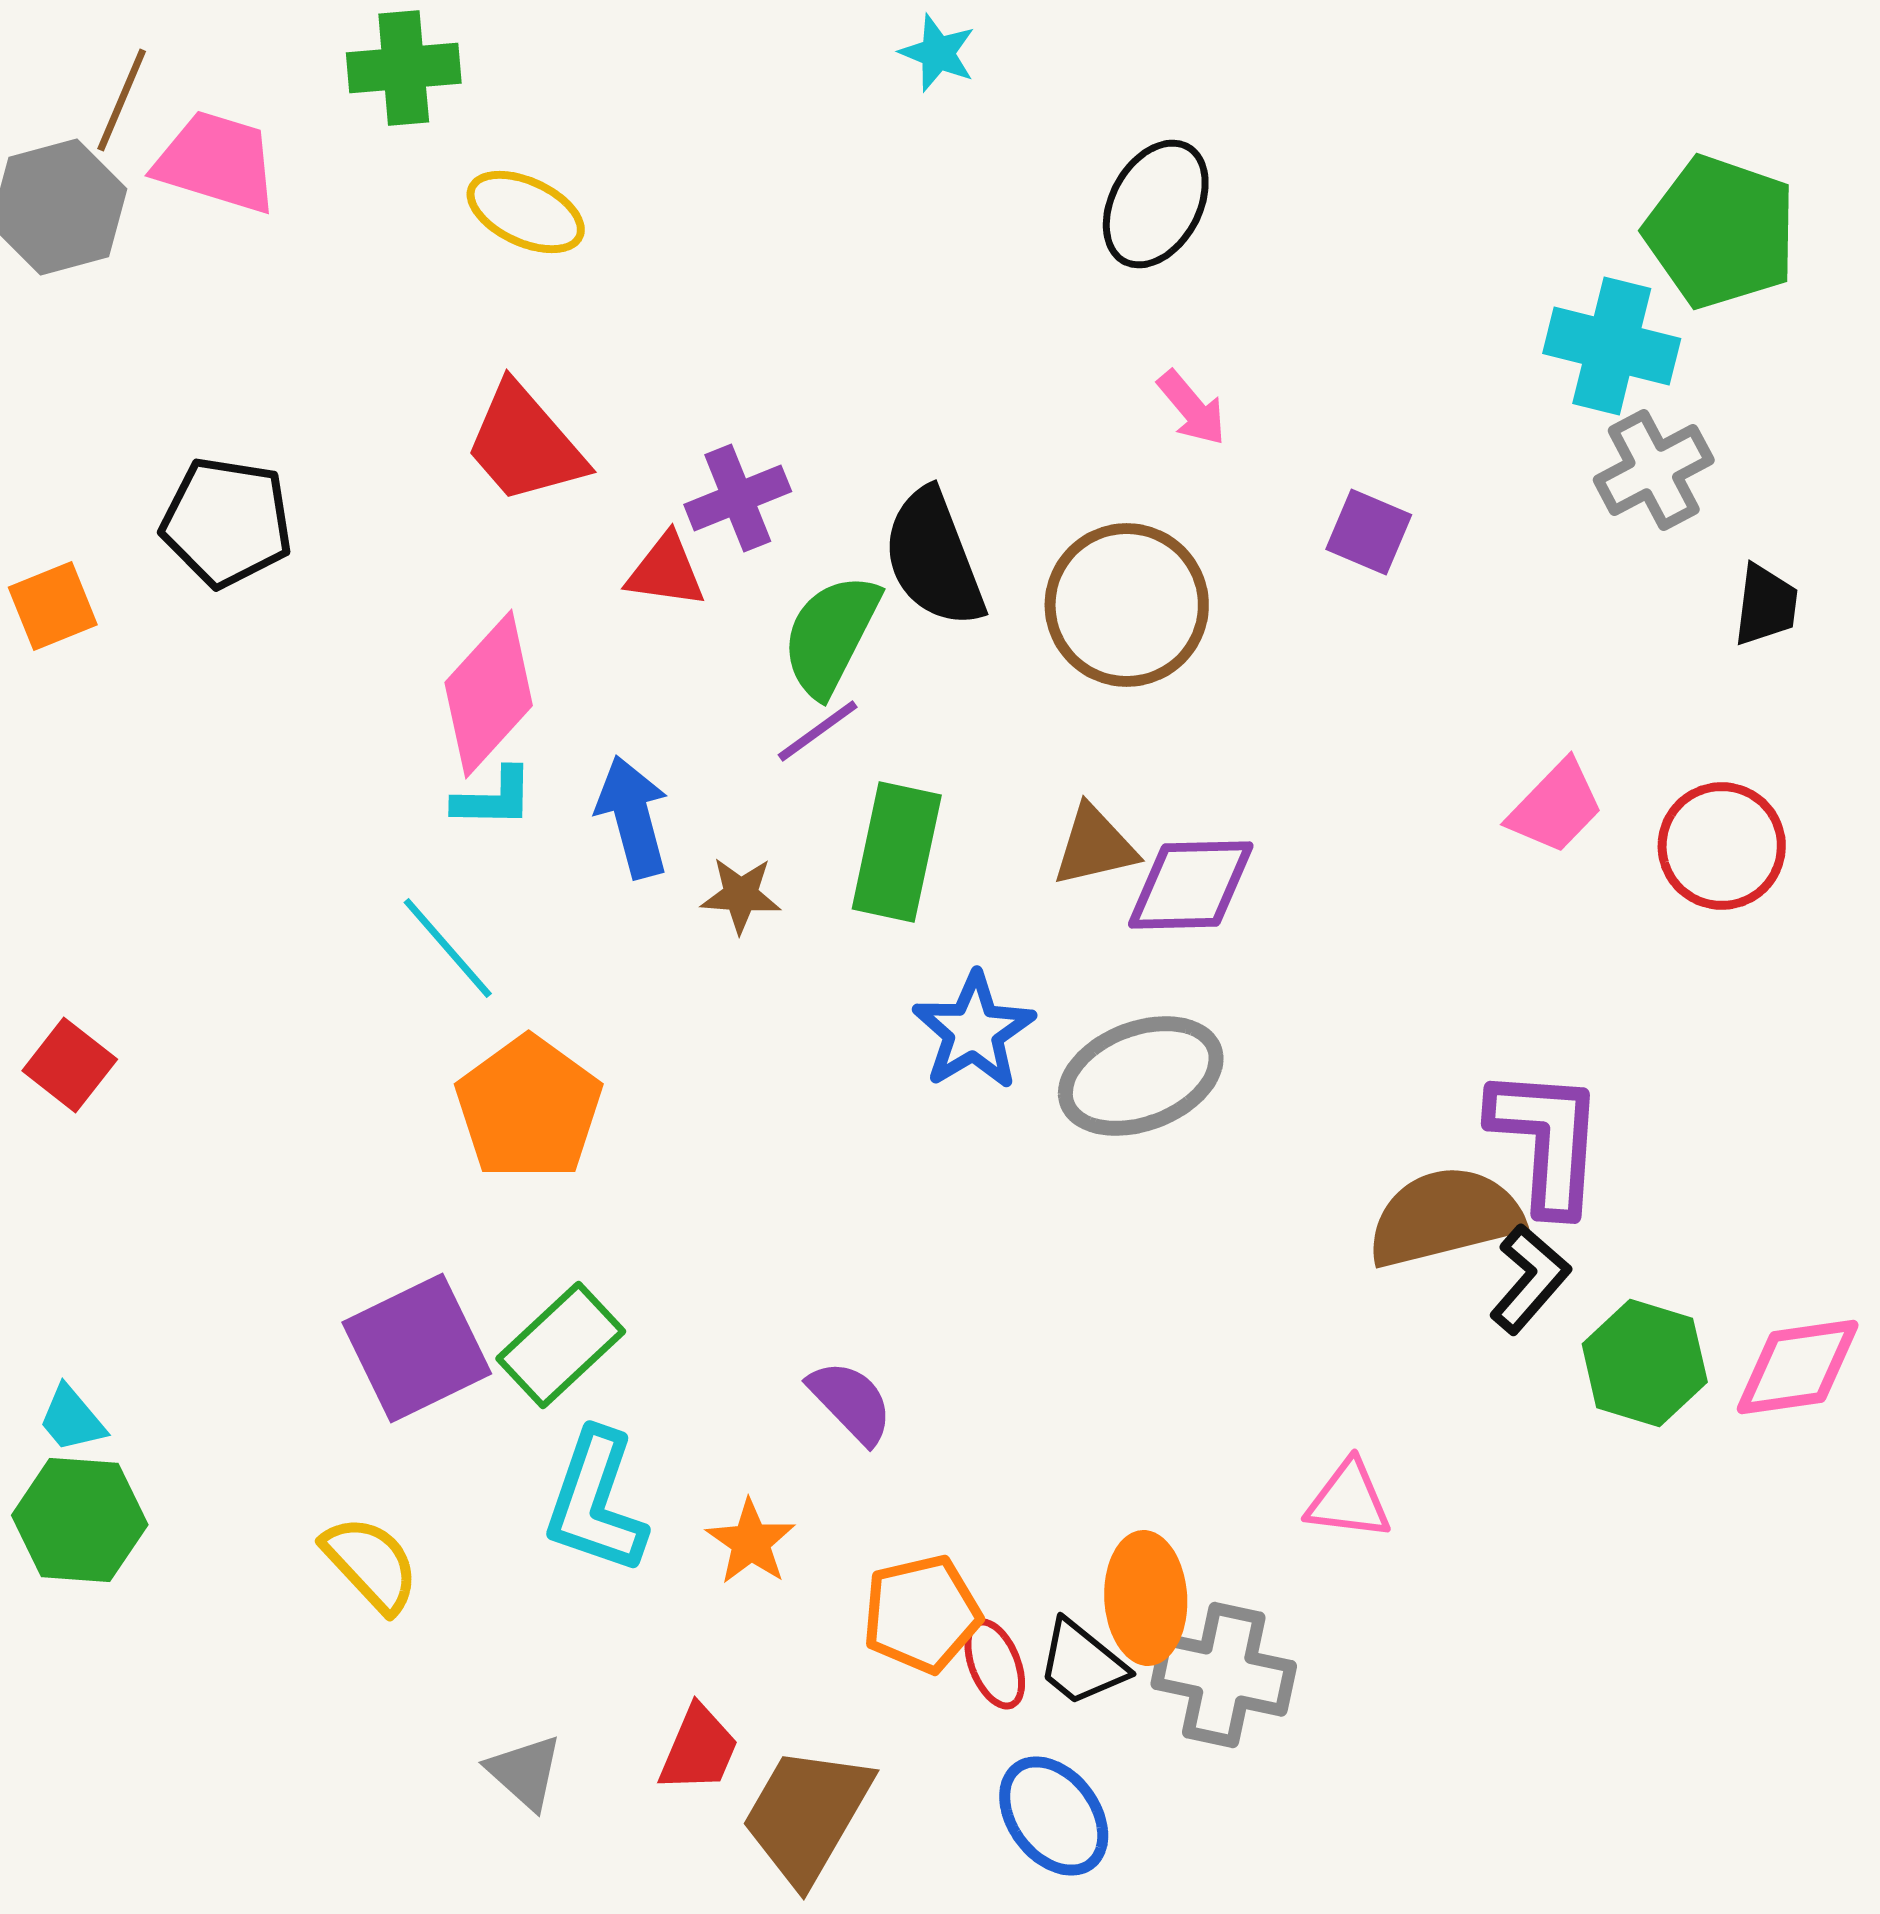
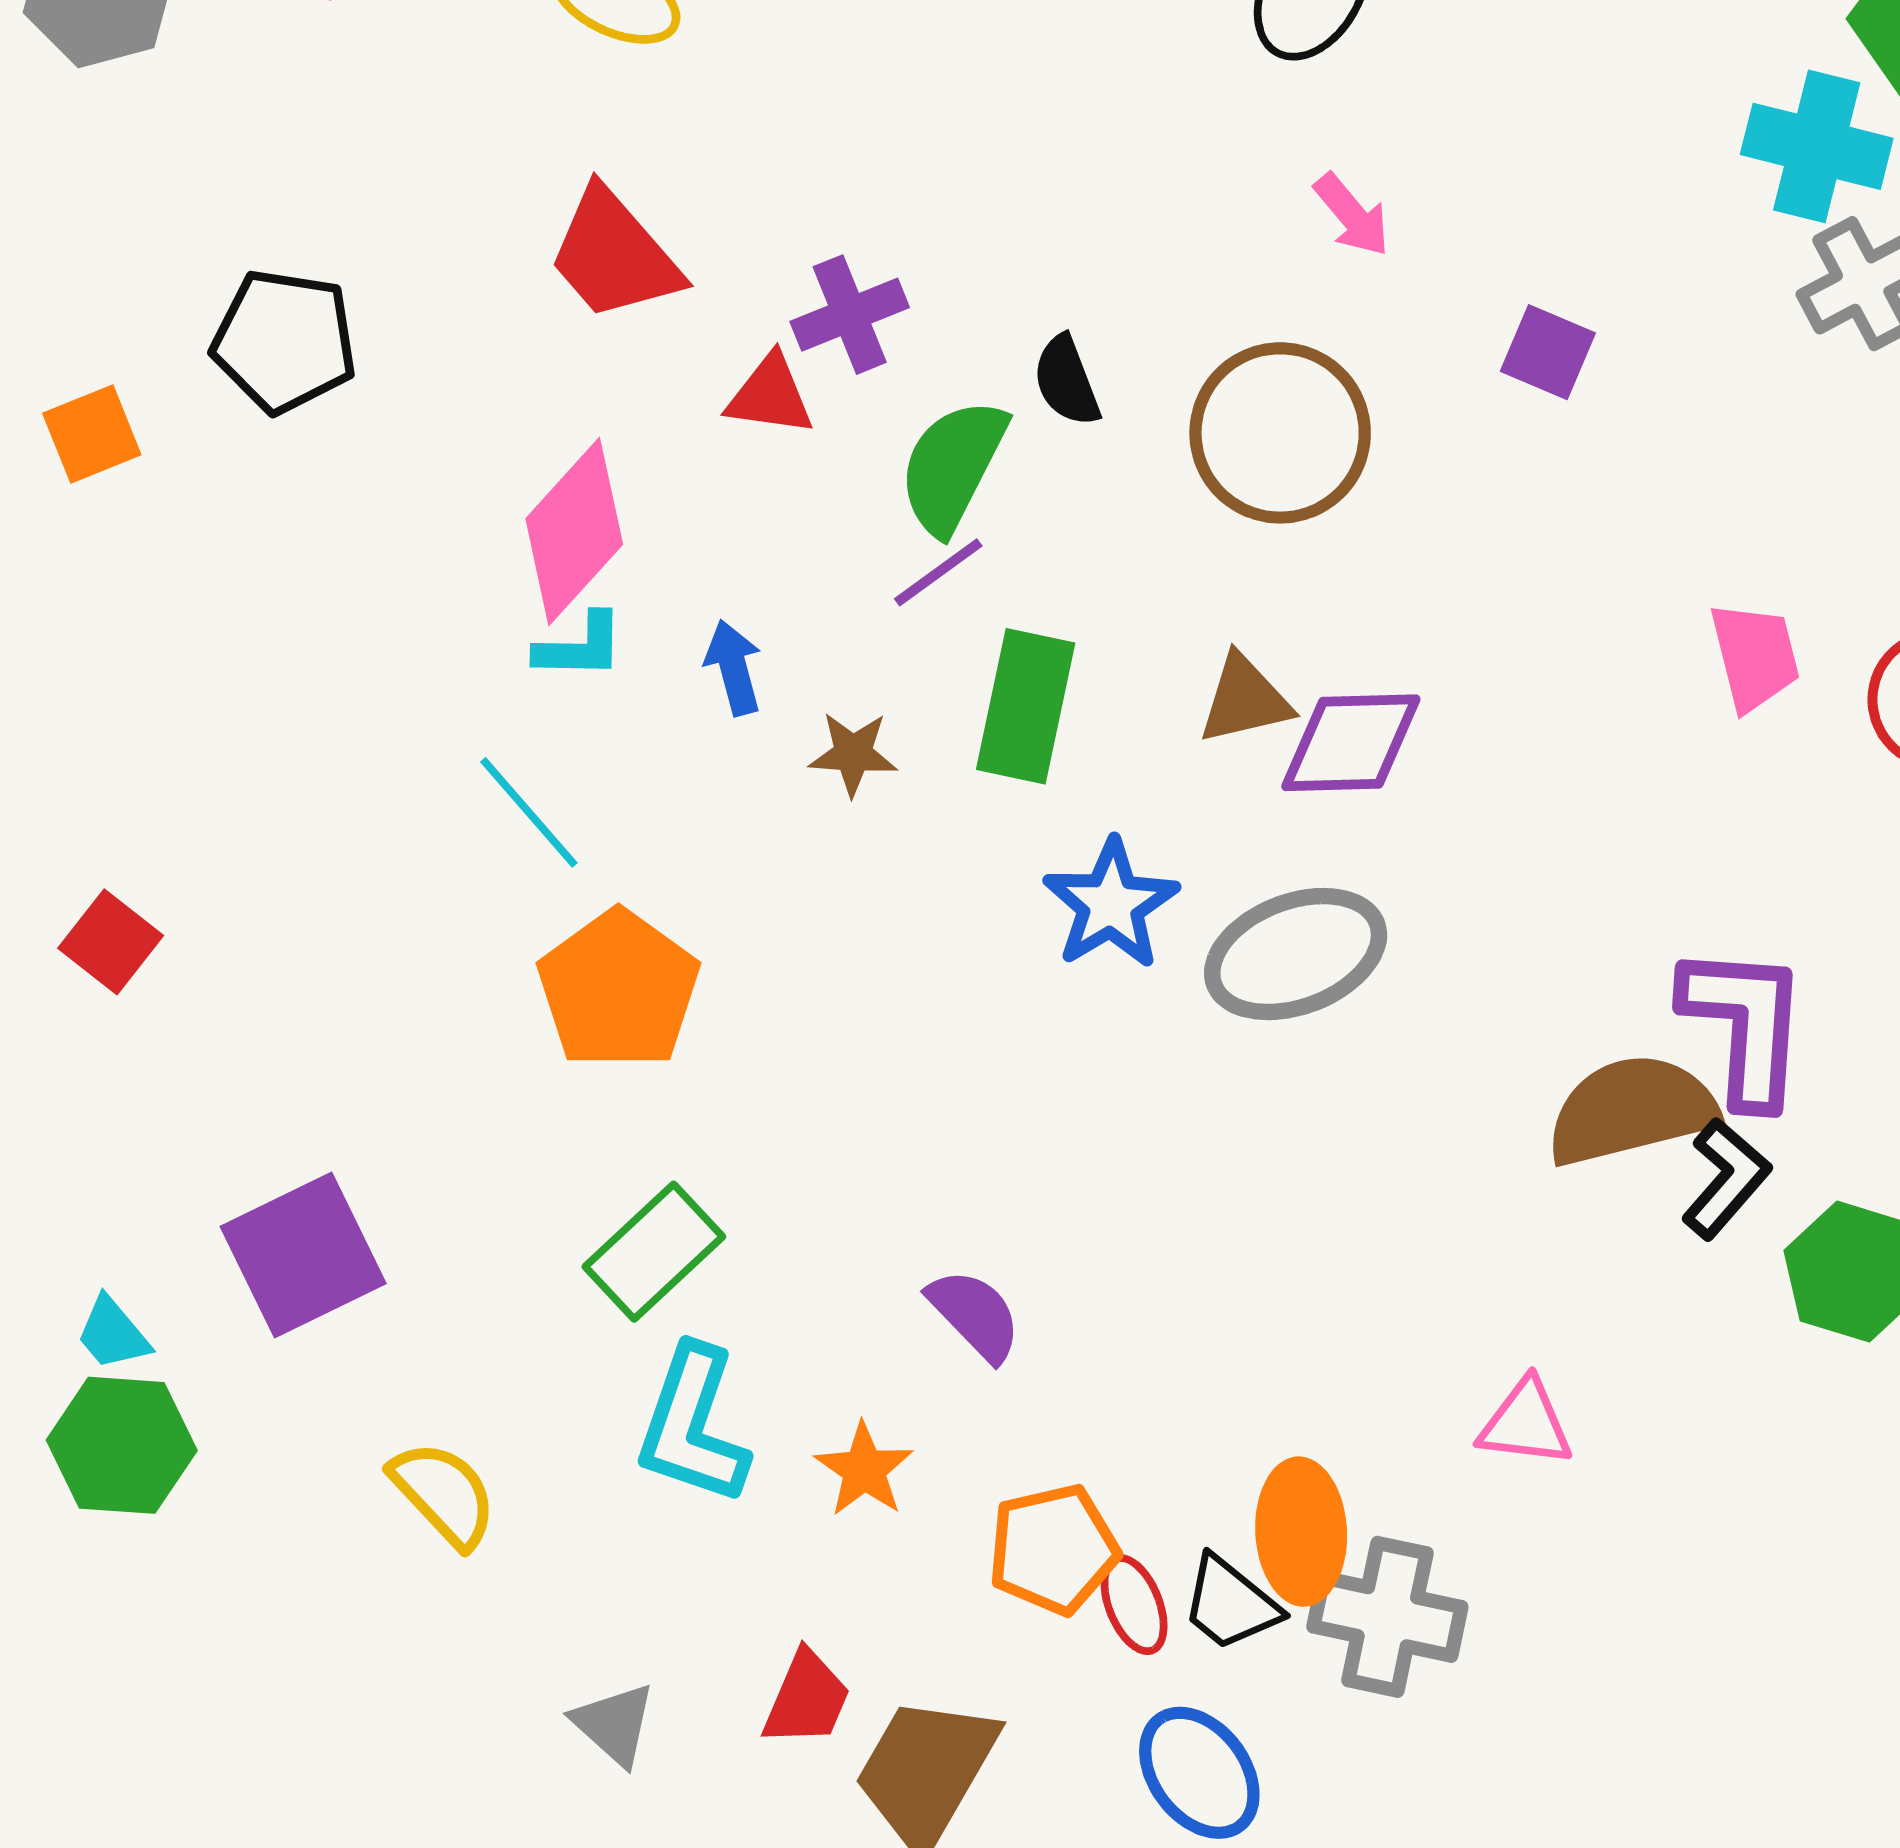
black semicircle: (934, 558) -> (1067, 381), size x0.6
pink trapezoid: (1556, 807) -> (1755, 656), turned -58
blue arrow: (633, 817) -> (734, 667), size x0.7
purple square: (417, 1348) -> (303, 1255), moved

